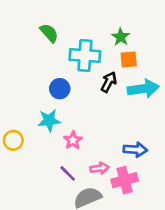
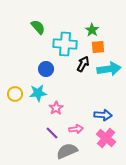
yellow circle: (13, 140) -> (15, 94), moved
pink cross: (125, 180) -> (106, 138), moved, turned -36

